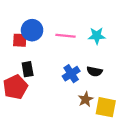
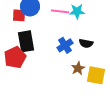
cyan star: (97, 36) -> (77, 11), moved
black rectangle: (28, 69) -> (26, 41), size x1.5

